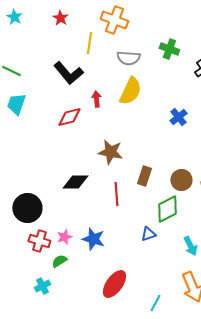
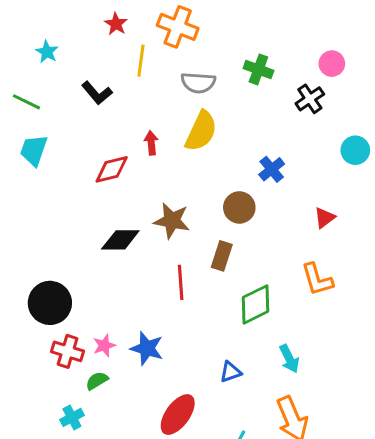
cyan star: (14, 17) -> (47, 52), moved
red star: (60, 18) -> (116, 24), moved
black L-shape: (68, 73) -> (97, 93), moved, size x0.7
brown circle: (181, 180) -> (239, 207), moved
black diamond: (75, 182) -> (120, 240), moved
blue triangle: (148, 234) -> (231, 372), moved

